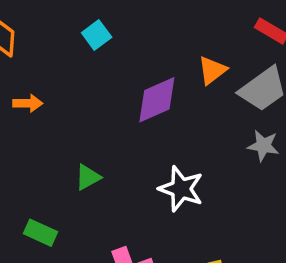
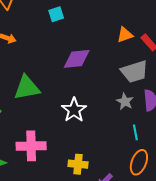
orange triangle: (212, 70) -> (125, 35), moved
green triangle: (88, 177) -> (27, 88), size x1.8

